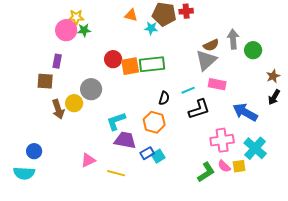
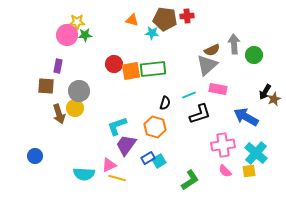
brown star: (273, 76) -> (274, 99), moved
gray circle: (91, 89) -> (79, 91), moved
black arrow: (274, 97) -> (265, 92), moved
purple trapezoid: (125, 140) -> (126, 145), turned -65
pink triangle: (88, 160) -> (109, 165), moved
yellow square: (239, 166) -> (249, 171), moved
green L-shape: (206, 172) -> (190, 180), moved
cyan semicircle: (24, 173) -> (84, 174), moved

